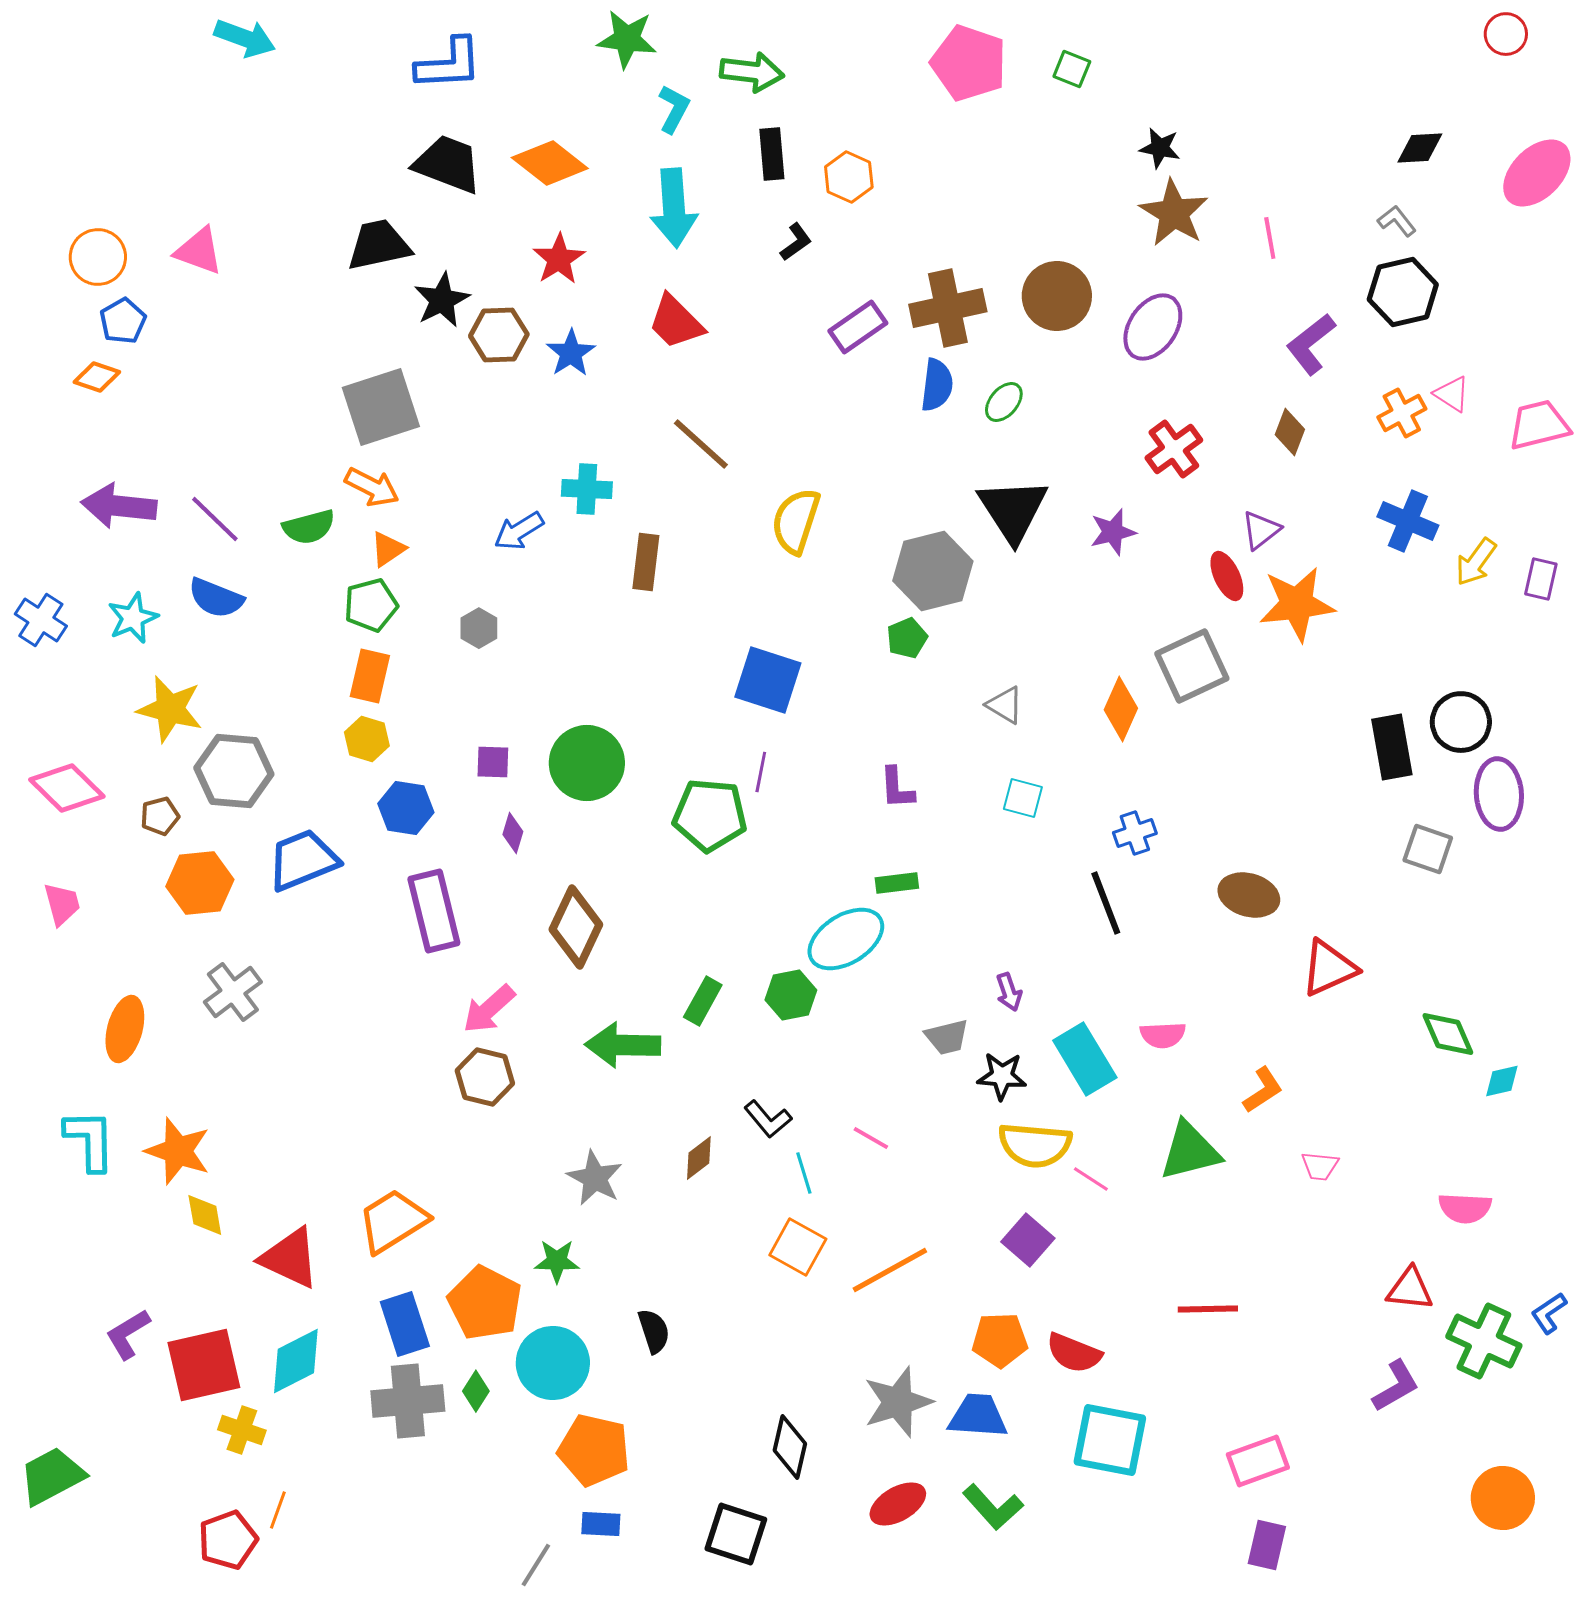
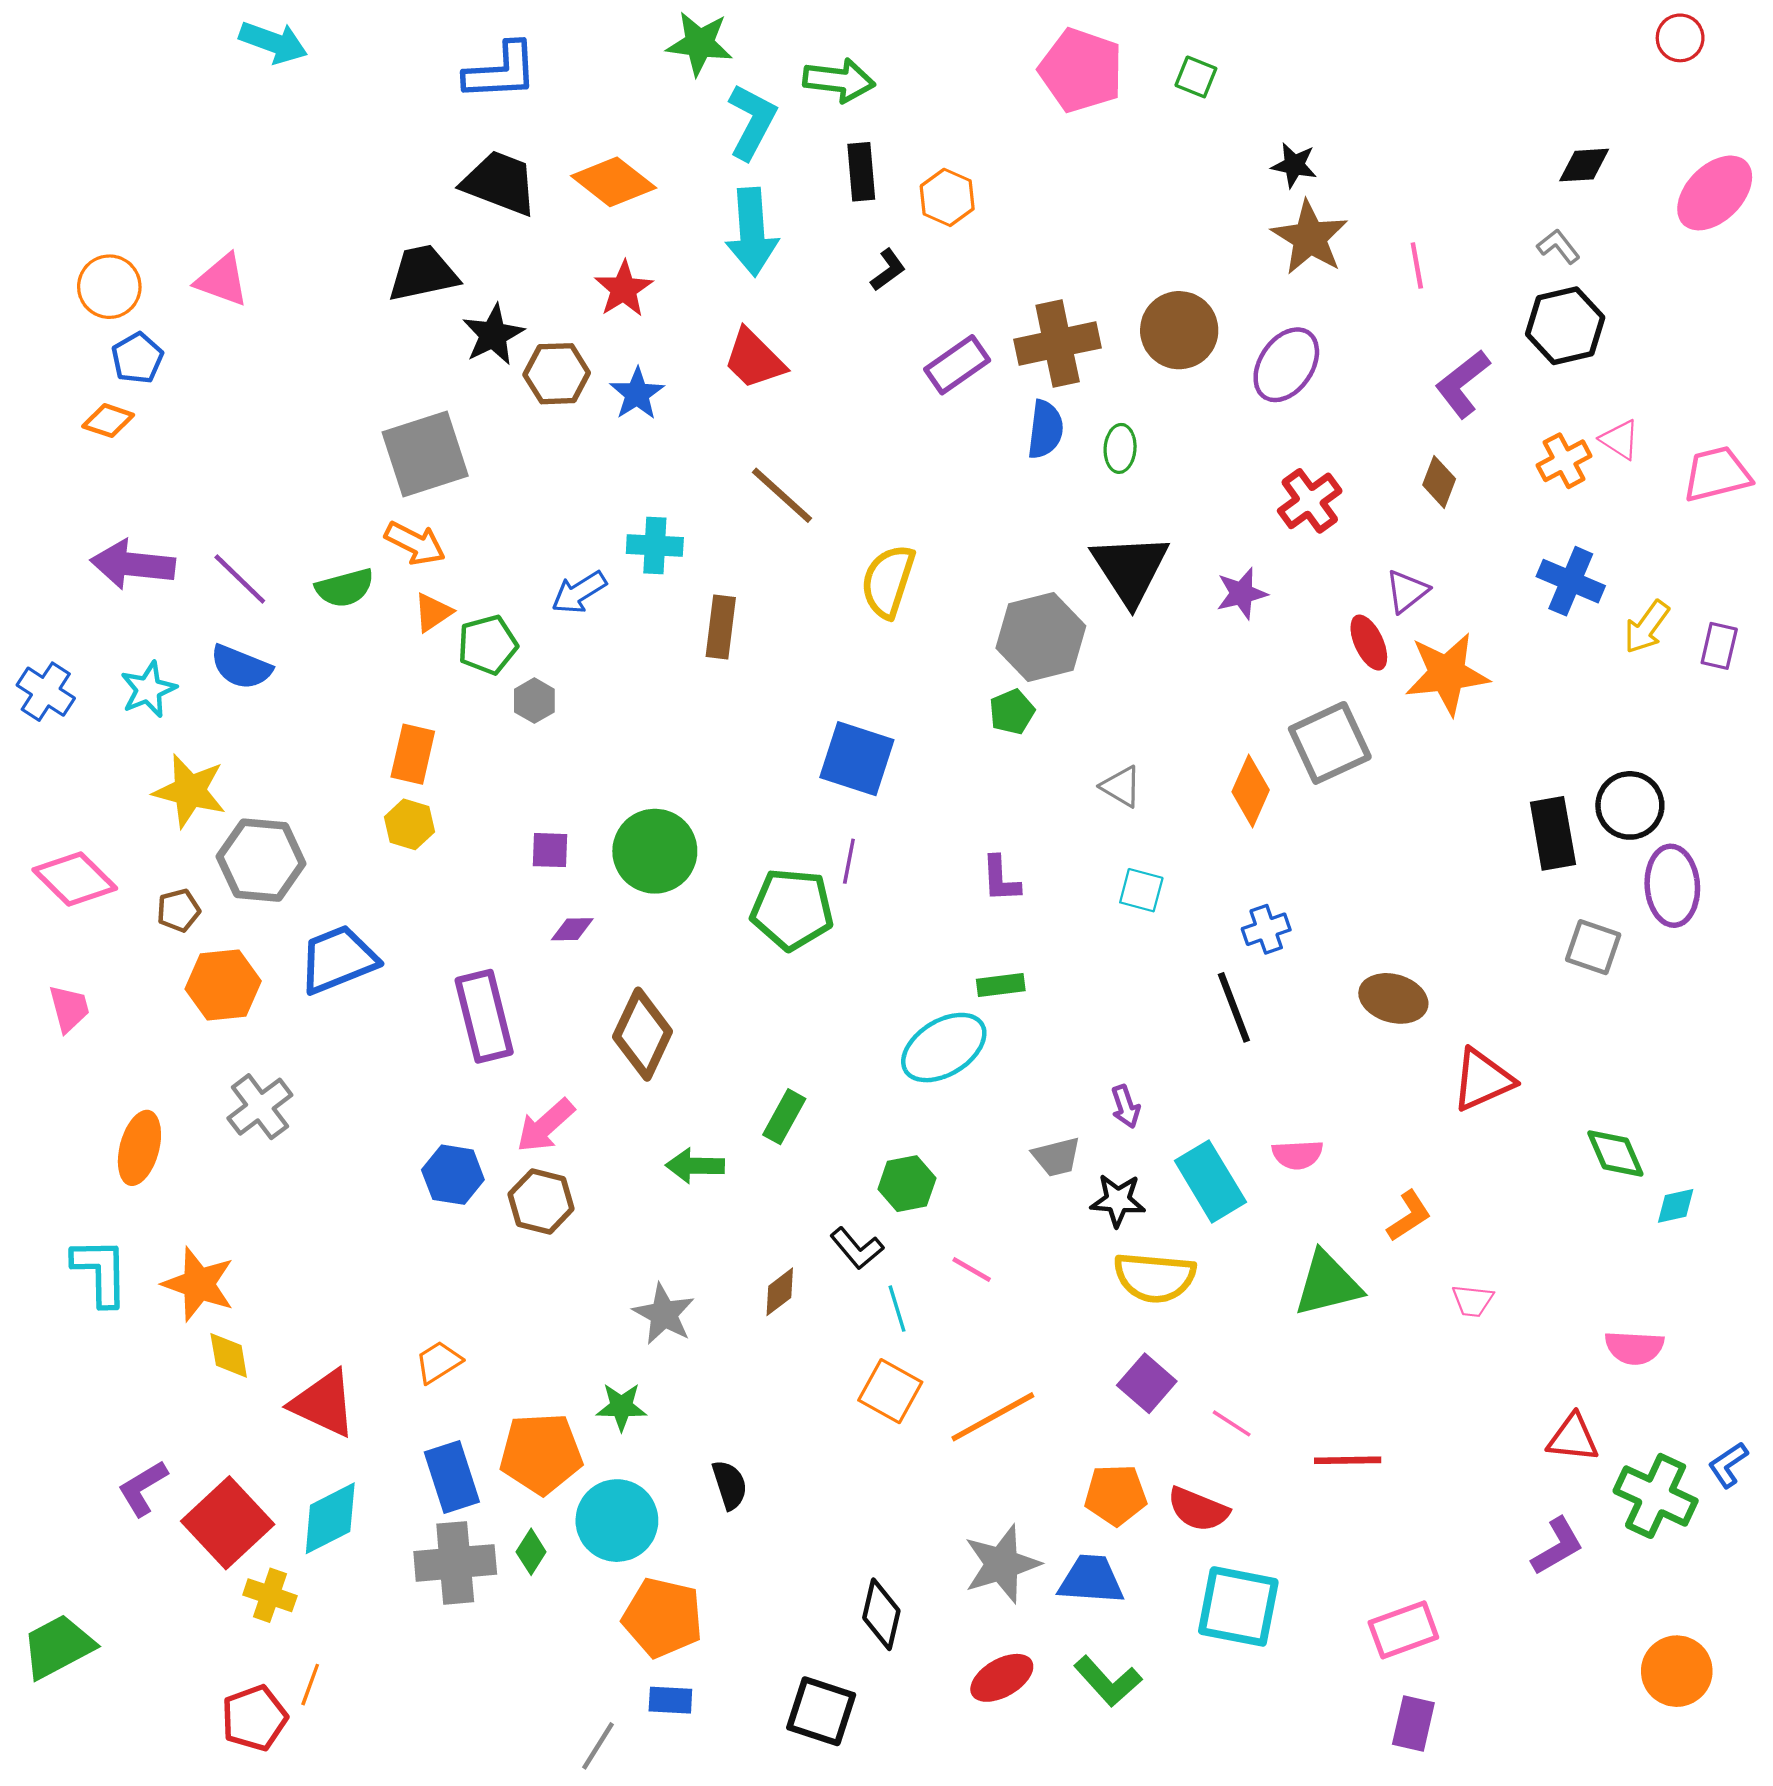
cyan L-shape: (674, 109) -> (752, 122), size x1.4
green ellipse: (1004, 402) -> (1120, 448), turned -36
green pentagon: (371, 605) -> (488, 645), moved
blue hexagon: (406, 808) -> (453, 1175), moved
purple diamond: (513, 833) -> (572, 929), turned 72
green hexagon: (791, 995) -> (907, 1184), moved
green arrow: (623, 1045) -> (695, 1166), size x0.7
pink line: (1091, 1179) -> (1232, 1423), moved
orange trapezoid: (393, 1221) -> (438, 1362), size x0.6
orange pentagon: (485, 1303) -> (541, 1454), turned -30
red square: (204, 1365) -> (228, 1523), turned -30

